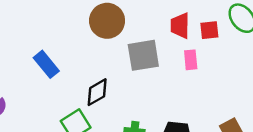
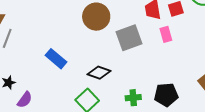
black diamond: (97, 92) -> (99, 73), turned 60

